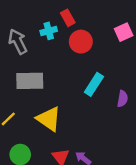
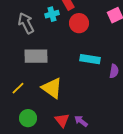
cyan rectangle: (94, 84) -> (90, 59), turned 66

